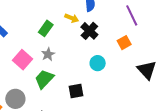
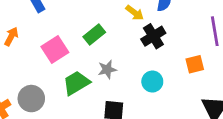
green rectangle: (46, 28) -> (94, 35), moved
gray star: (48, 54) -> (107, 69), moved

